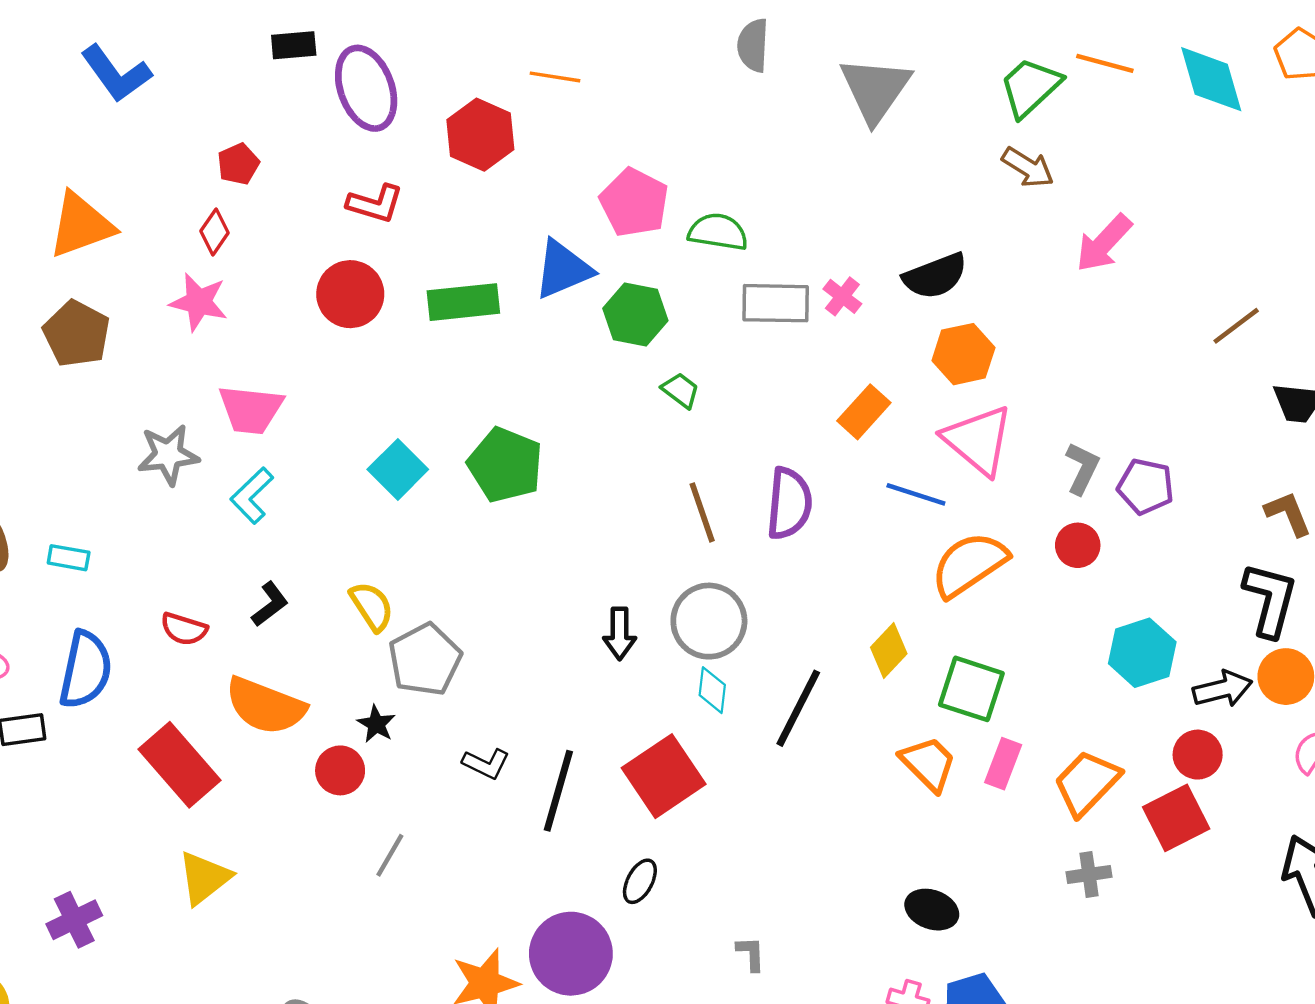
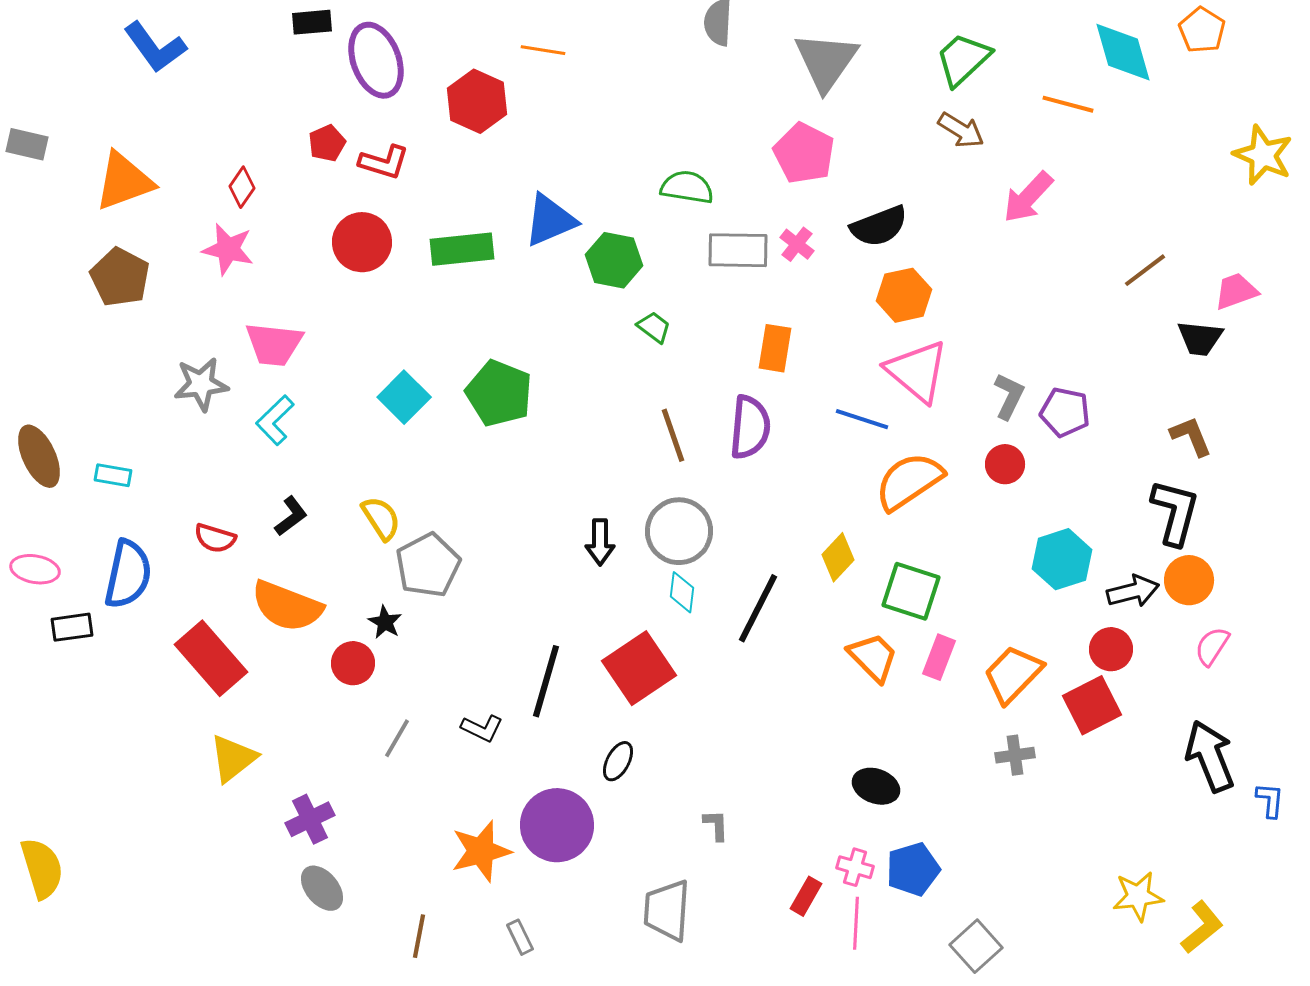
orange line: (1105, 63) -> (1068, 104), moved
red pentagon: (238, 164) -> (327, 143), moved
pink pentagon: (634, 202) -> (804, 153), moved
orange rectangle: (864, 412) -> (775, 348), moved, turned -33
black L-shape: (486, 764) -> (482, 728), moved
purple cross: (74, 920) -> (310, 819), moved

